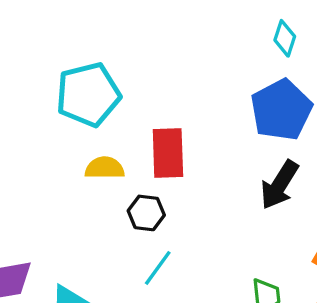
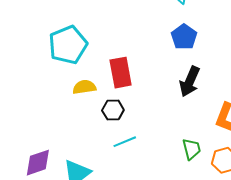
blue pentagon: (281, 110) -> (184, 37), size x0.7
cyan line: (158, 268) -> (125, 142), turned 40

